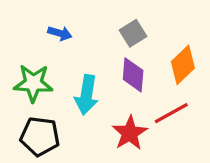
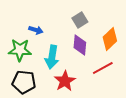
blue arrow: (60, 33) -> (36, 30), moved
red star: (130, 133) -> (65, 81), moved

